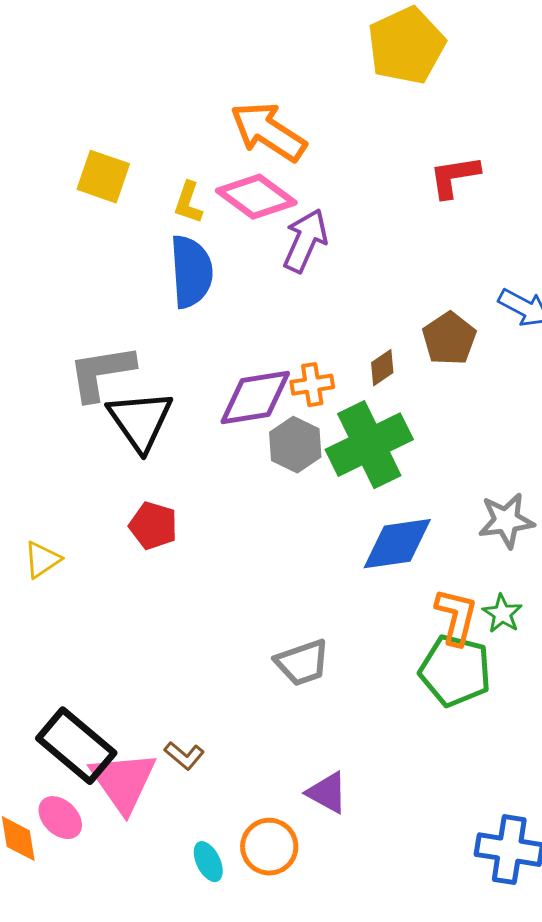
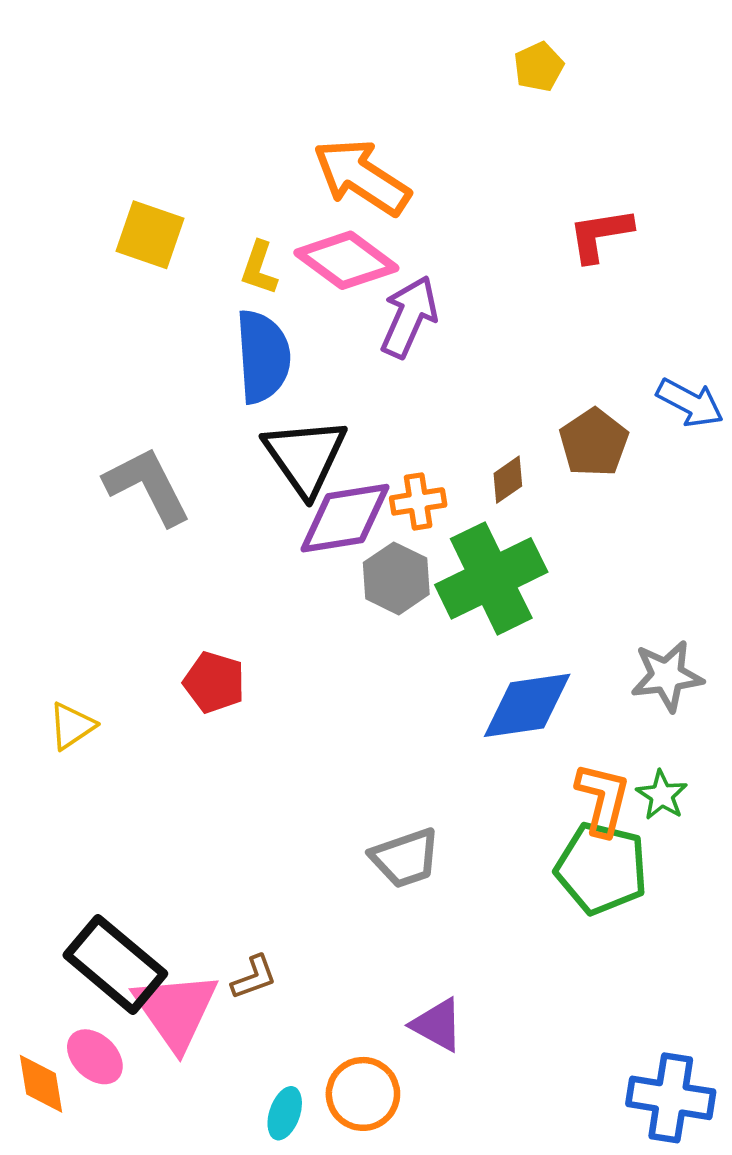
yellow pentagon: (406, 46) -> (539, 67), size x0.5
gray L-shape: (101, 373) -> (147, 486), turned 72
black triangle: (140, 421) -> (305, 457), moved
brown L-shape: (184, 756) -> (254, 977), turned -60
cyan ellipse: (208, 862) -> (285, 1113), turned 45

